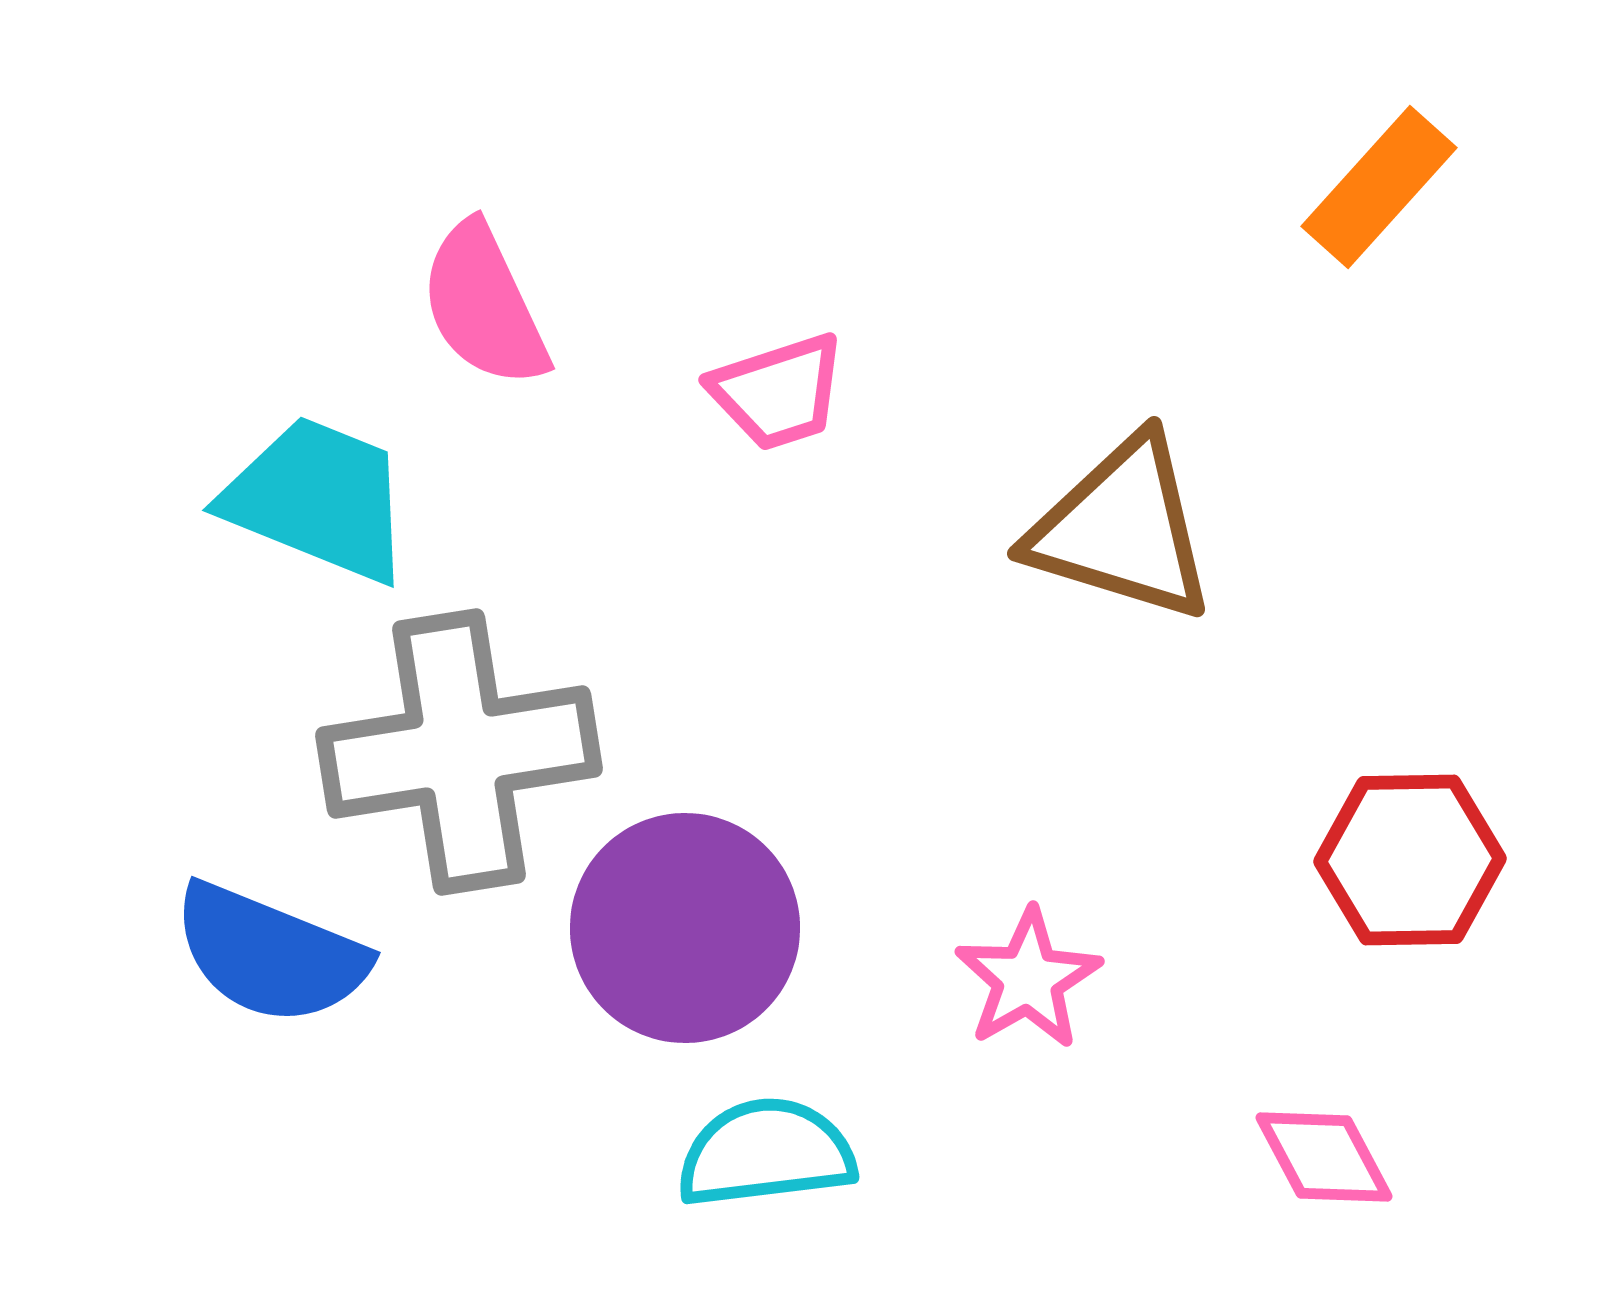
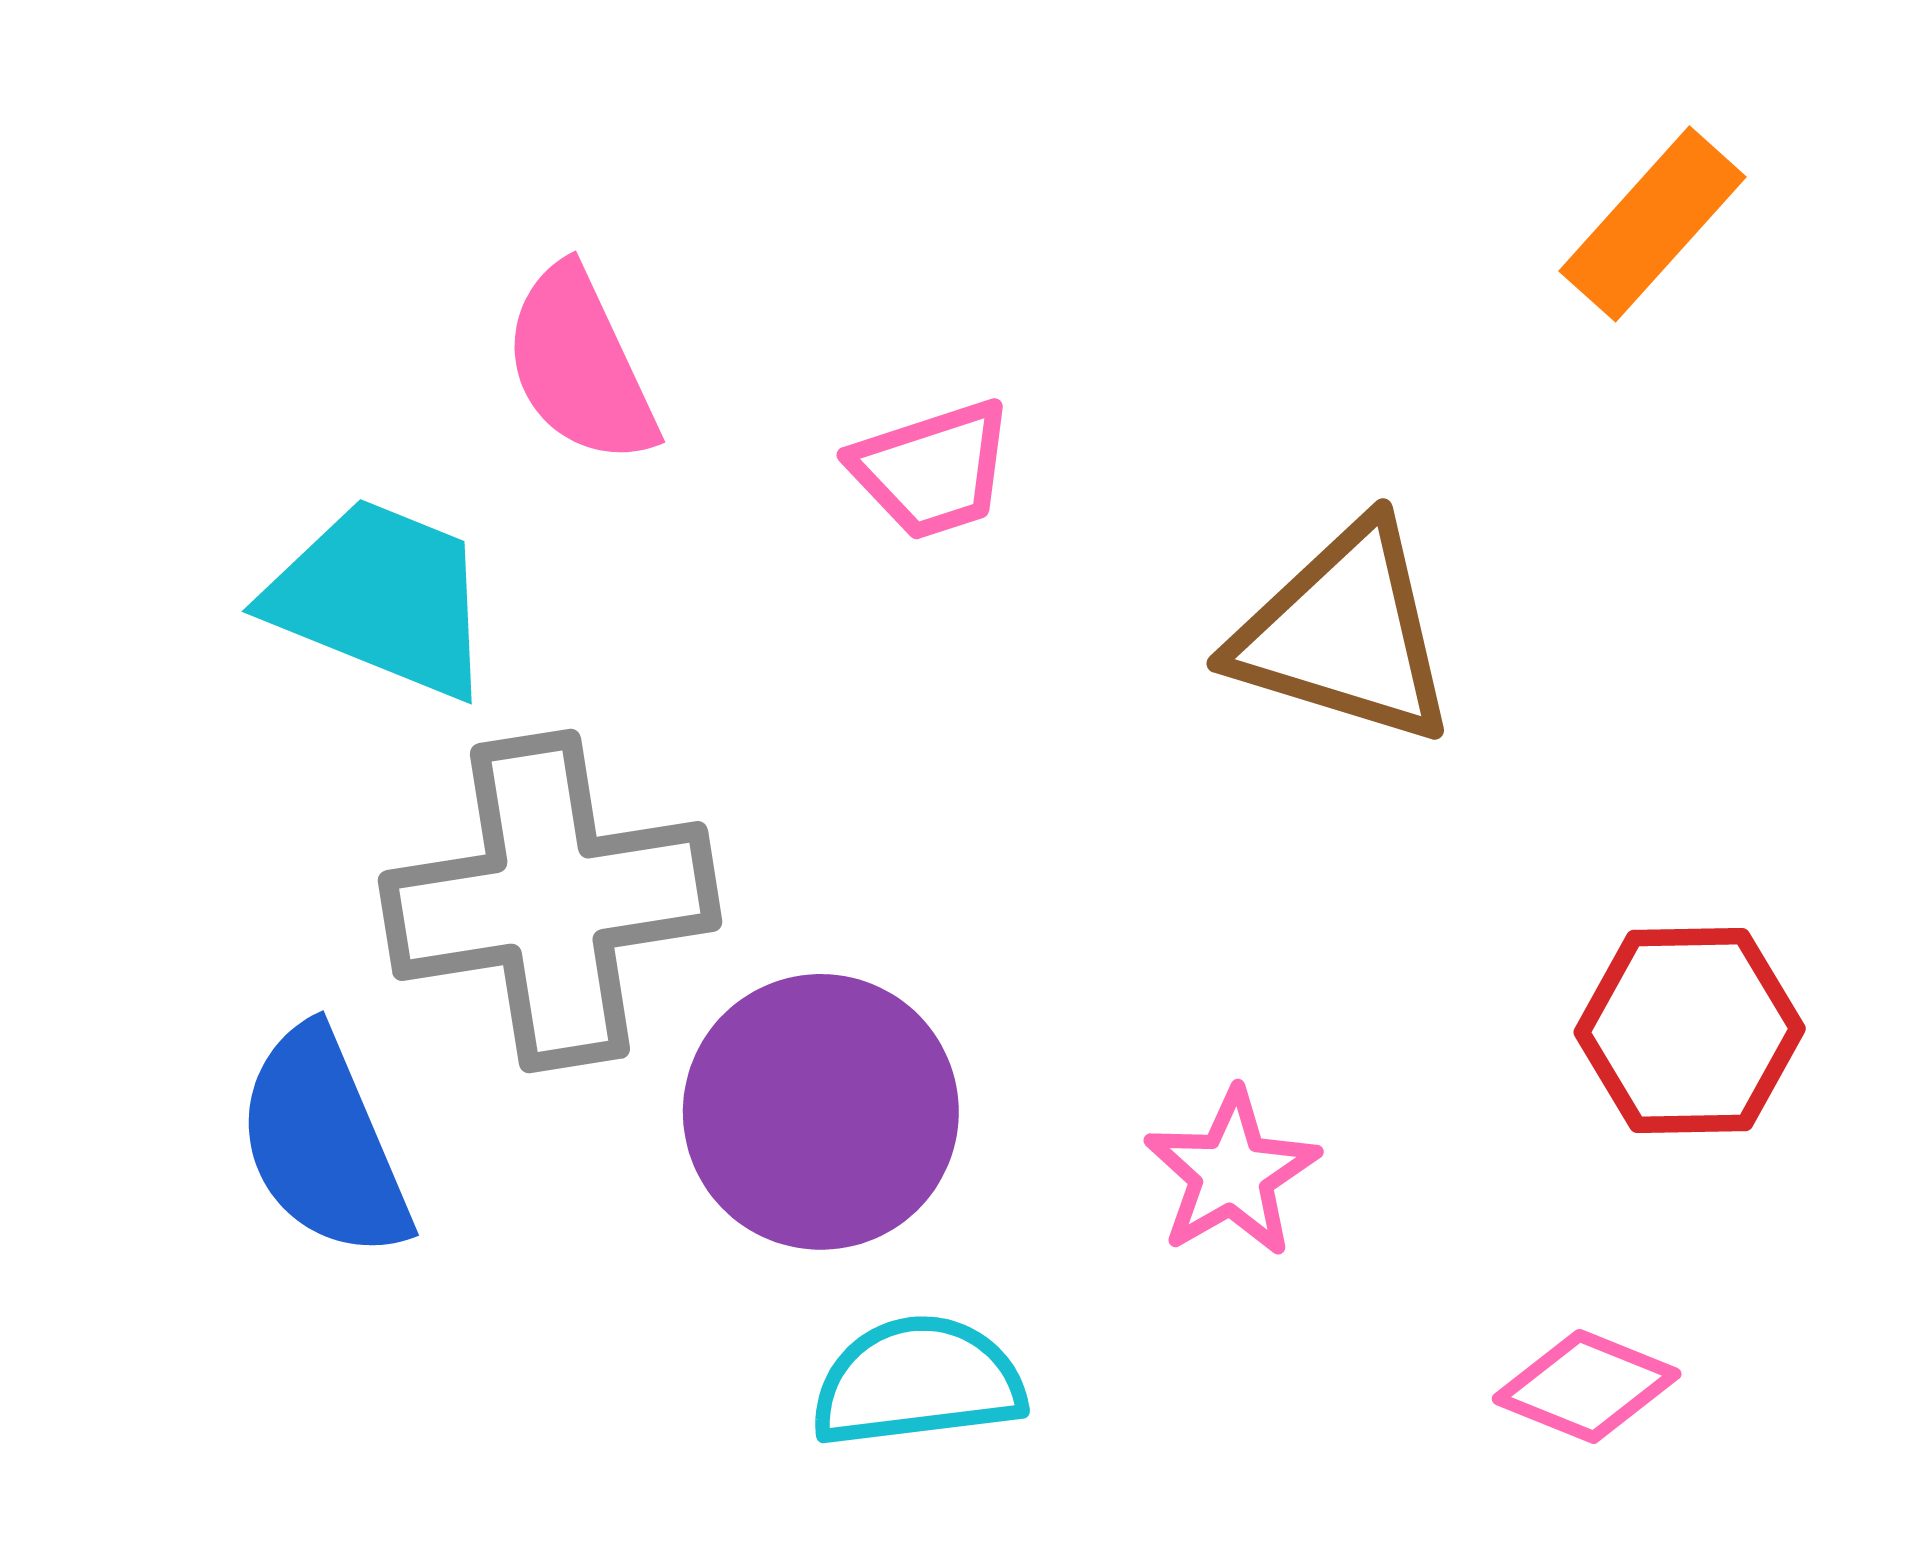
blue semicircle: (270, 954) -> (323, 1143), turned 45
pink diamond: (1324, 1157) -> (1587, 1386), turned -40

